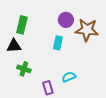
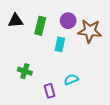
green rectangle: (22, 25) -> (40, 26), moved
black triangle: (14, 46) -> (15, 21), moved

